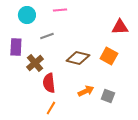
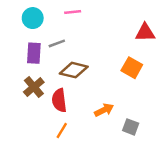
purple rectangle: (16, 47) -> (34, 53), moved
brown diamond: (78, 58) -> (74, 70), moved
brown cross: (35, 63) -> (34, 87), moved
gray square: (108, 96) -> (131, 127), moved

